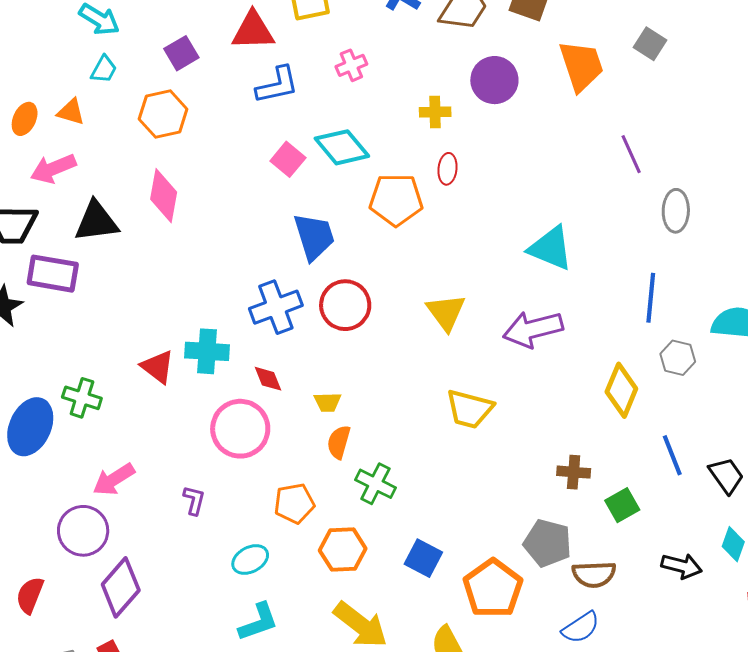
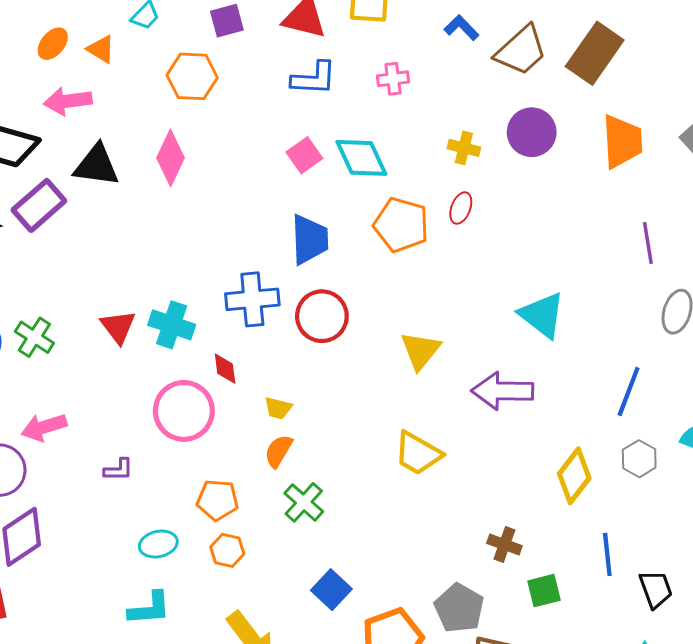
purple rectangle: (53, 274) -> (39, 205), turned -66
purple L-shape: (194, 500) -> (118, 470), turned 60
orange hexagon: (343, 550) -> (227, 550), moved, size x0.7

